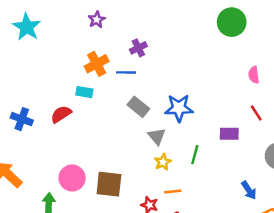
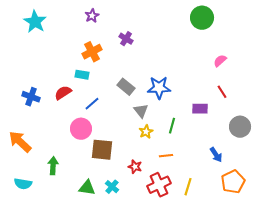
purple cross: (138, 48) -> (126, 39), turned -32
blue line: (126, 72) -> (92, 104), moved, turned -42
pink semicircle: (254, 75) -> (220, 61), turned 56
pink circle: (72, 178) -> (81, 129), moved
orange line: (173, 191) -> (166, 156), moved

